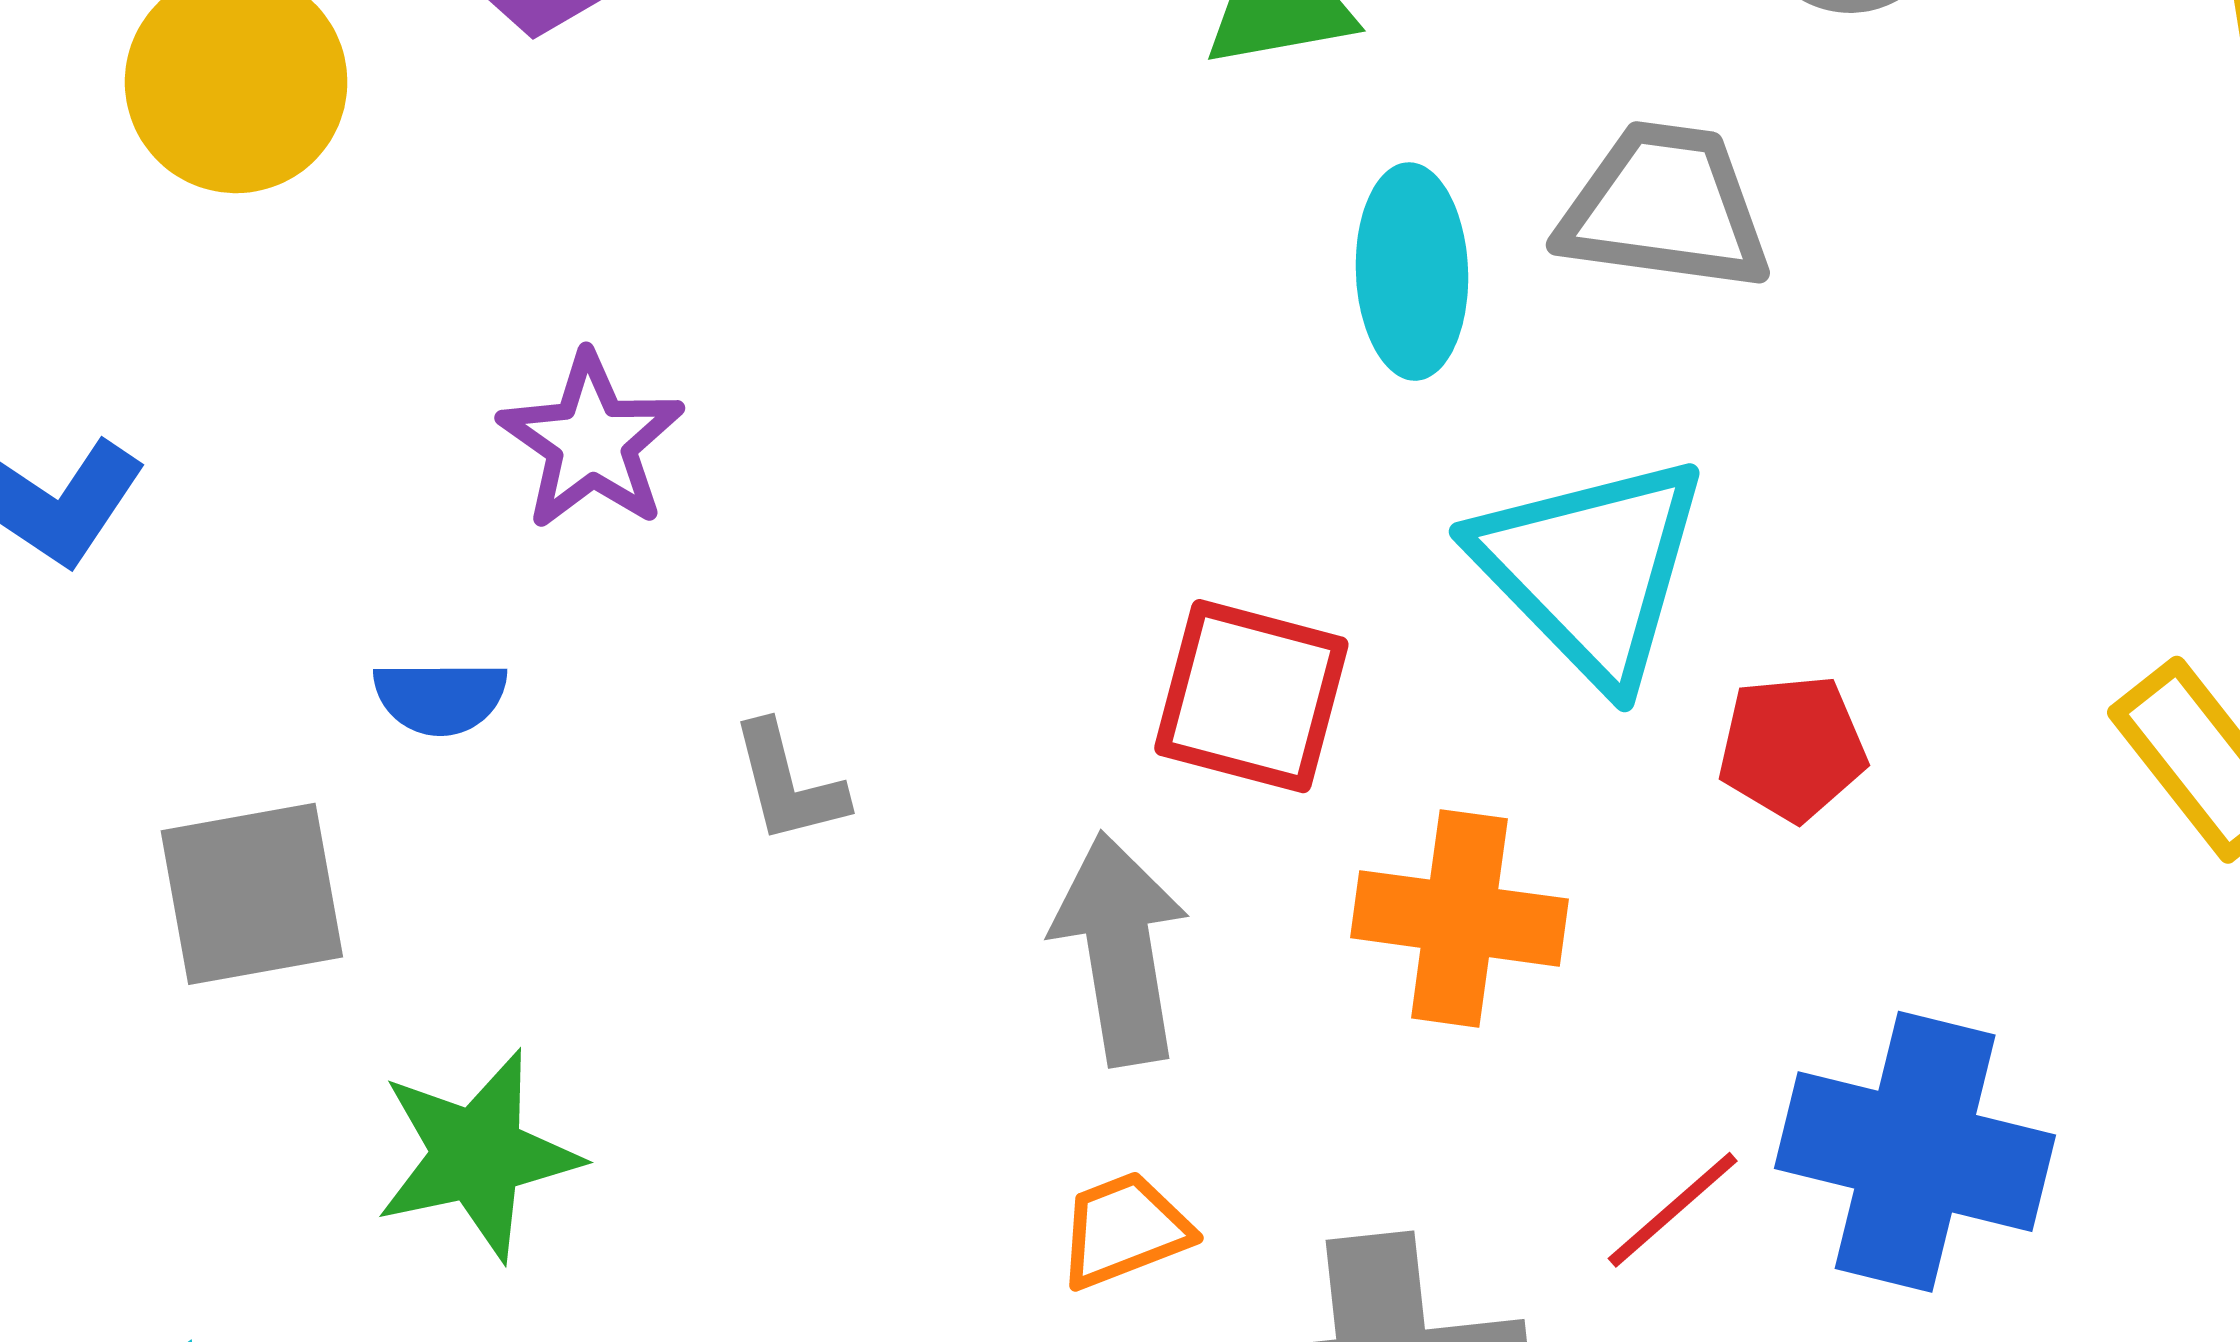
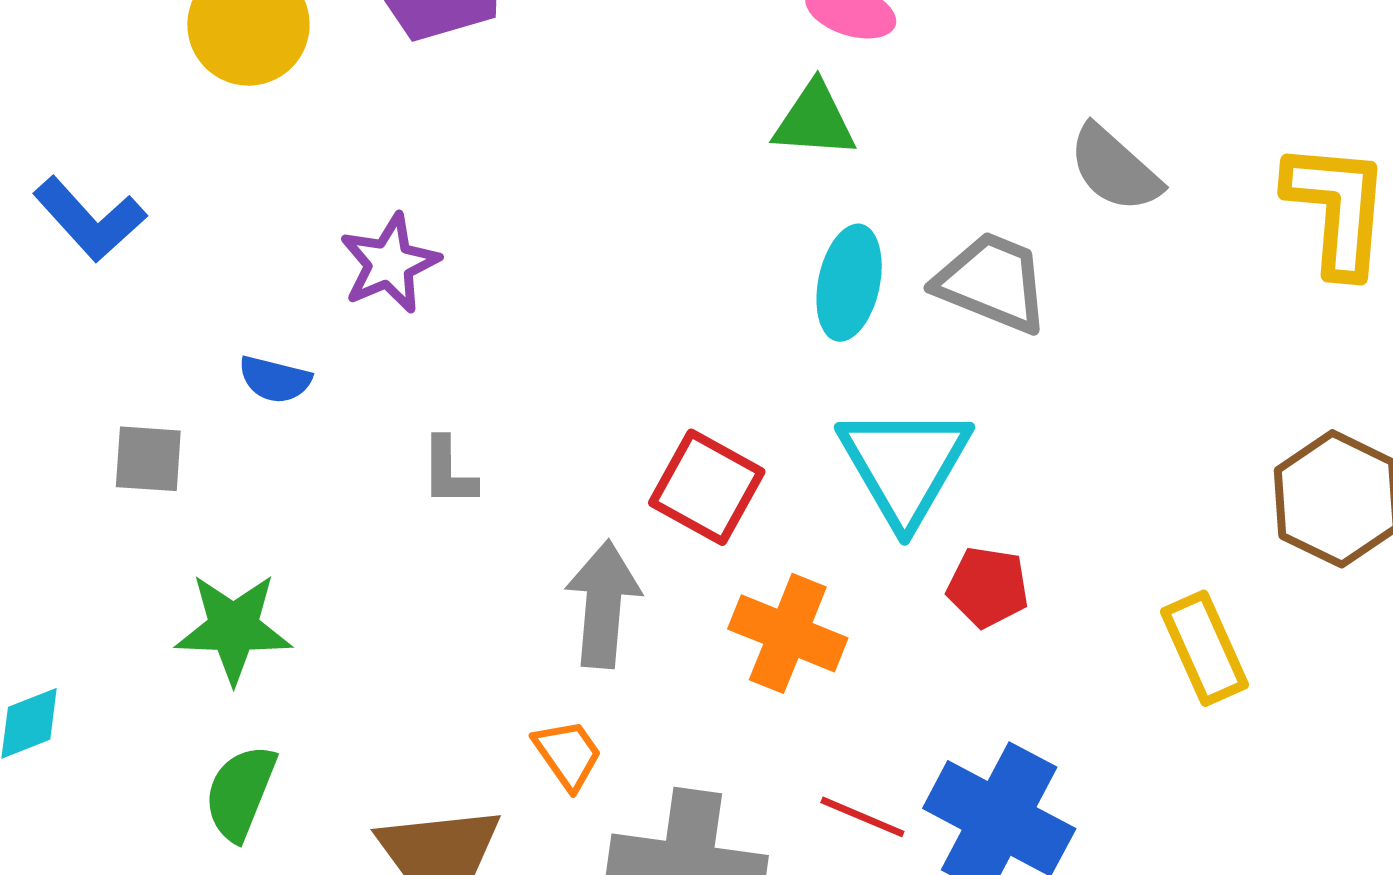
gray square: (252, 894) -> (148, 459), size x0.7
red line: (1673, 1210) -> (862, 817), turned 50
orange trapezoid: (1124, 1230) -> (568, 754), turned 62

